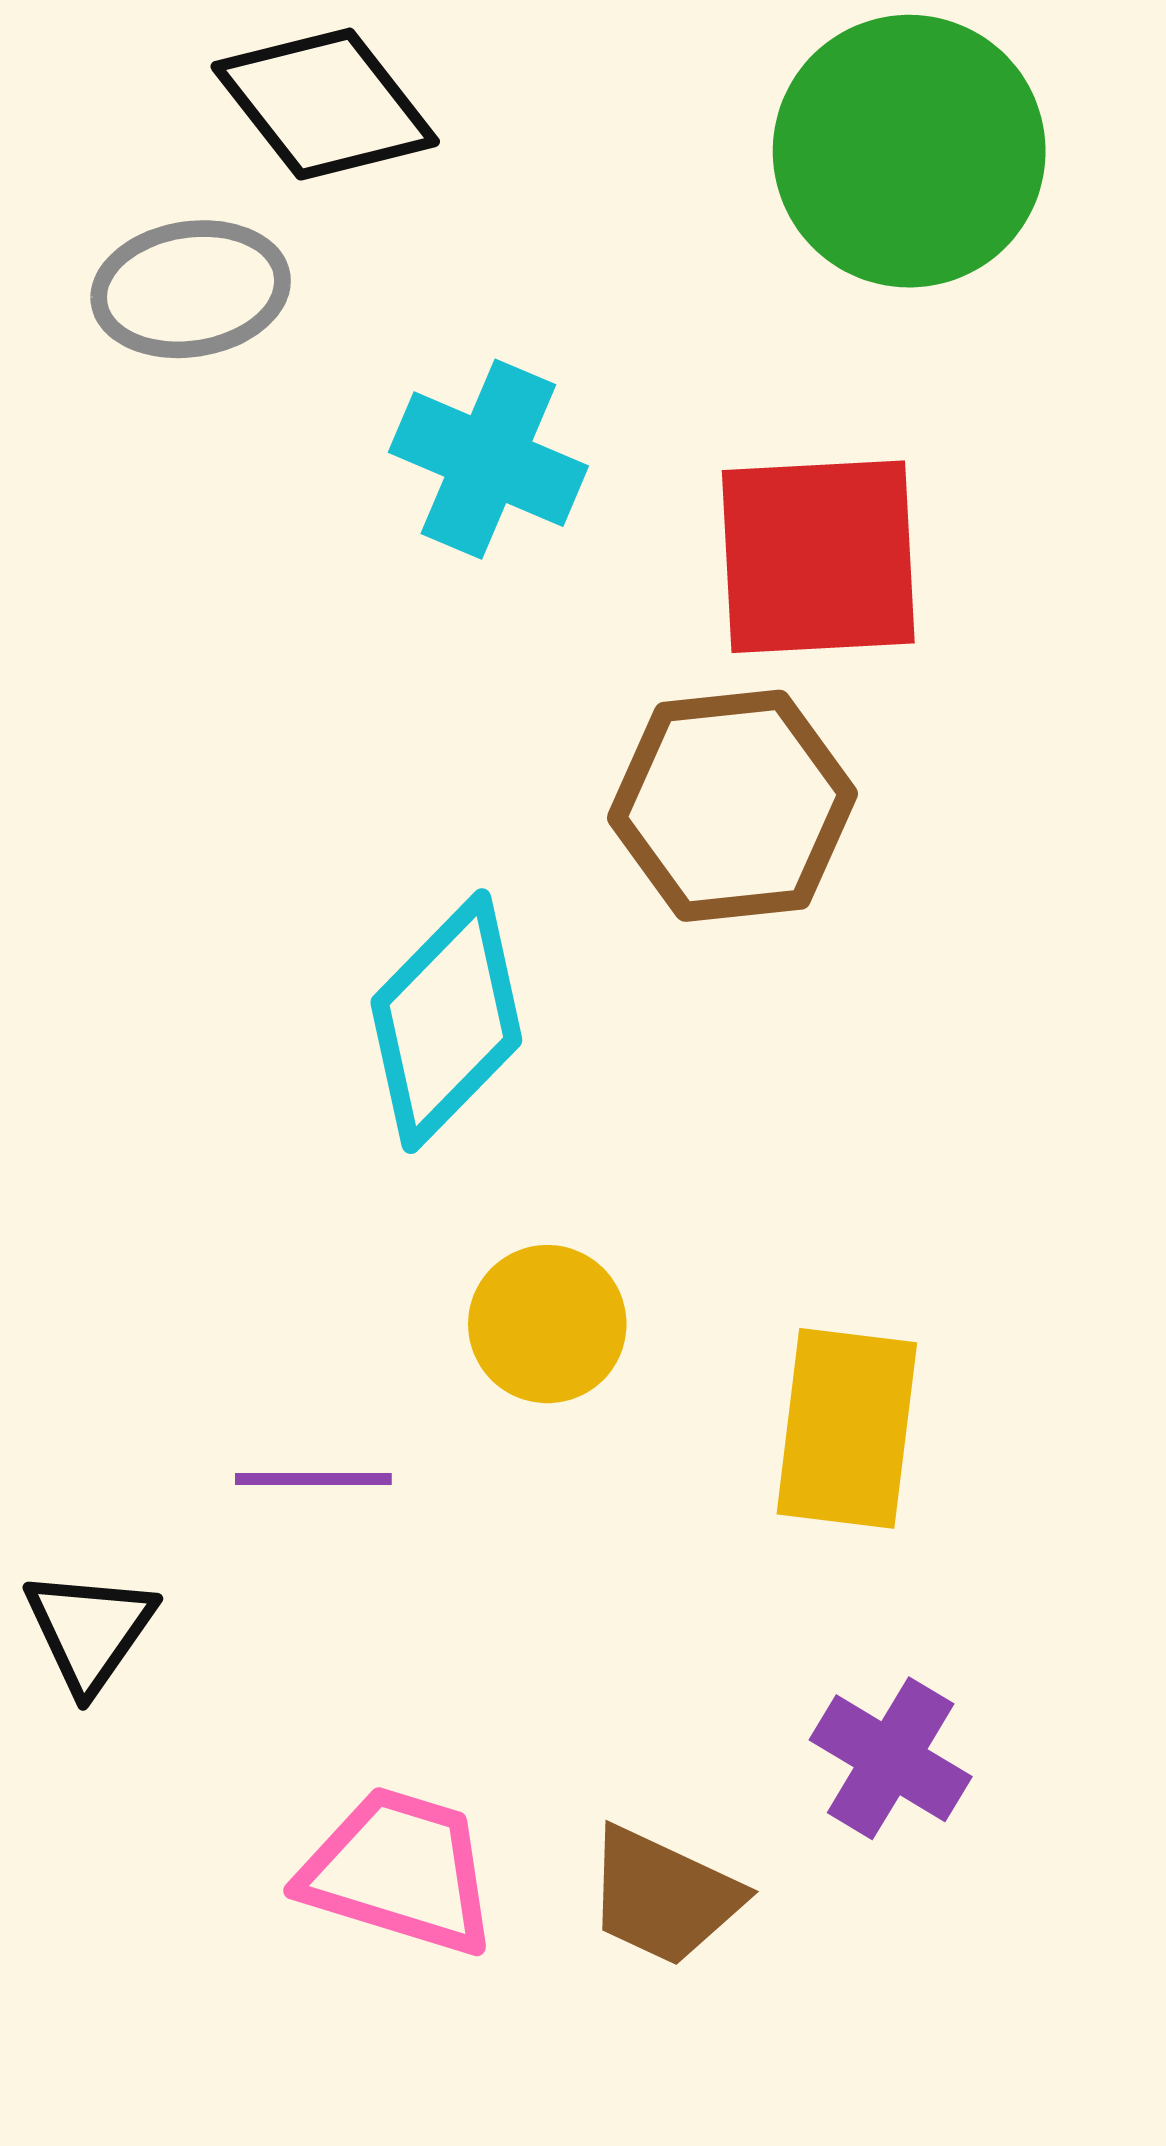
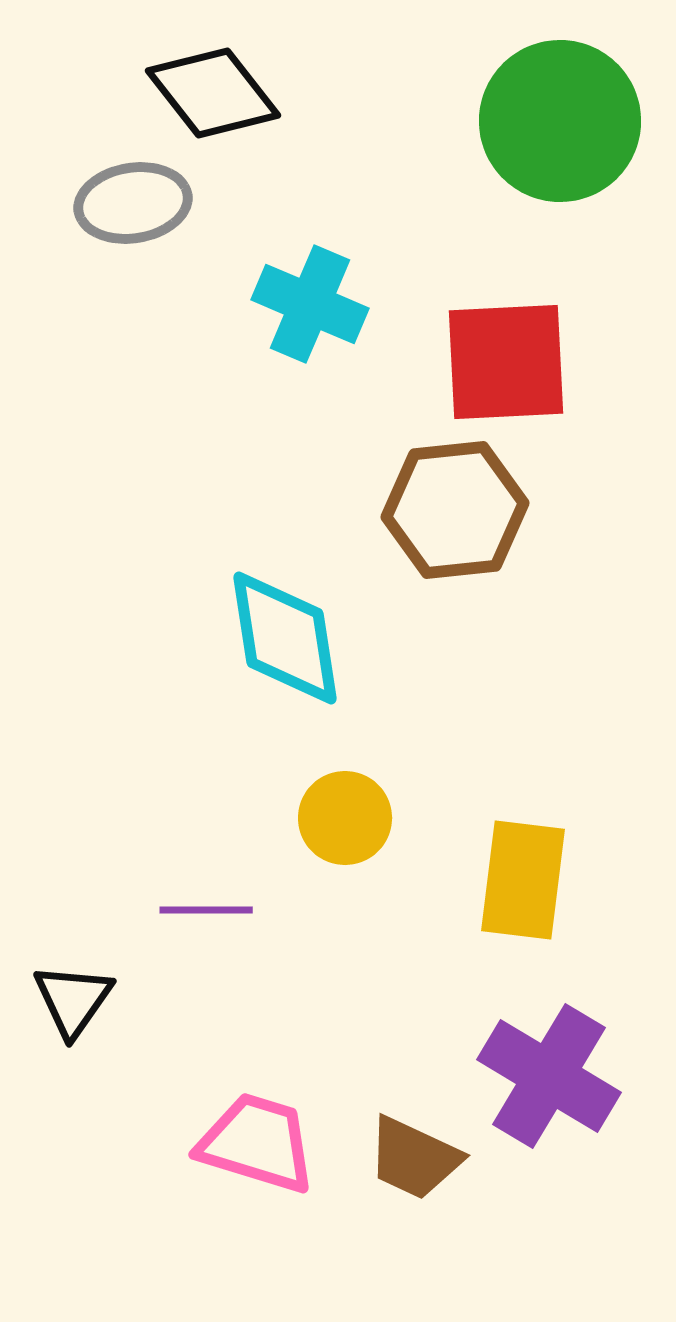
cyan diamond: (446, 1021) -> (285, 638), turned -53
purple cross: (891, 1758) -> (549, 1076), size x1.5

